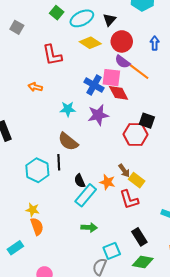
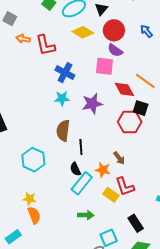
blue arrow: (155, 43) -> (146, 31), turned -40
orange line: (139, 72) -> (145, 81), moved
blue cross: (94, 85) -> (65, 73), moved
orange arrow: (35, 87) -> (23, 39), moved
red diamond: (119, 93) -> (124, 89), moved
brown semicircle: (68, 142) -> (63, 131), turned 60
black line: (59, 162) -> (81, 147), moved
yellow rectangle: (137, 180) -> (111, 195), moved

